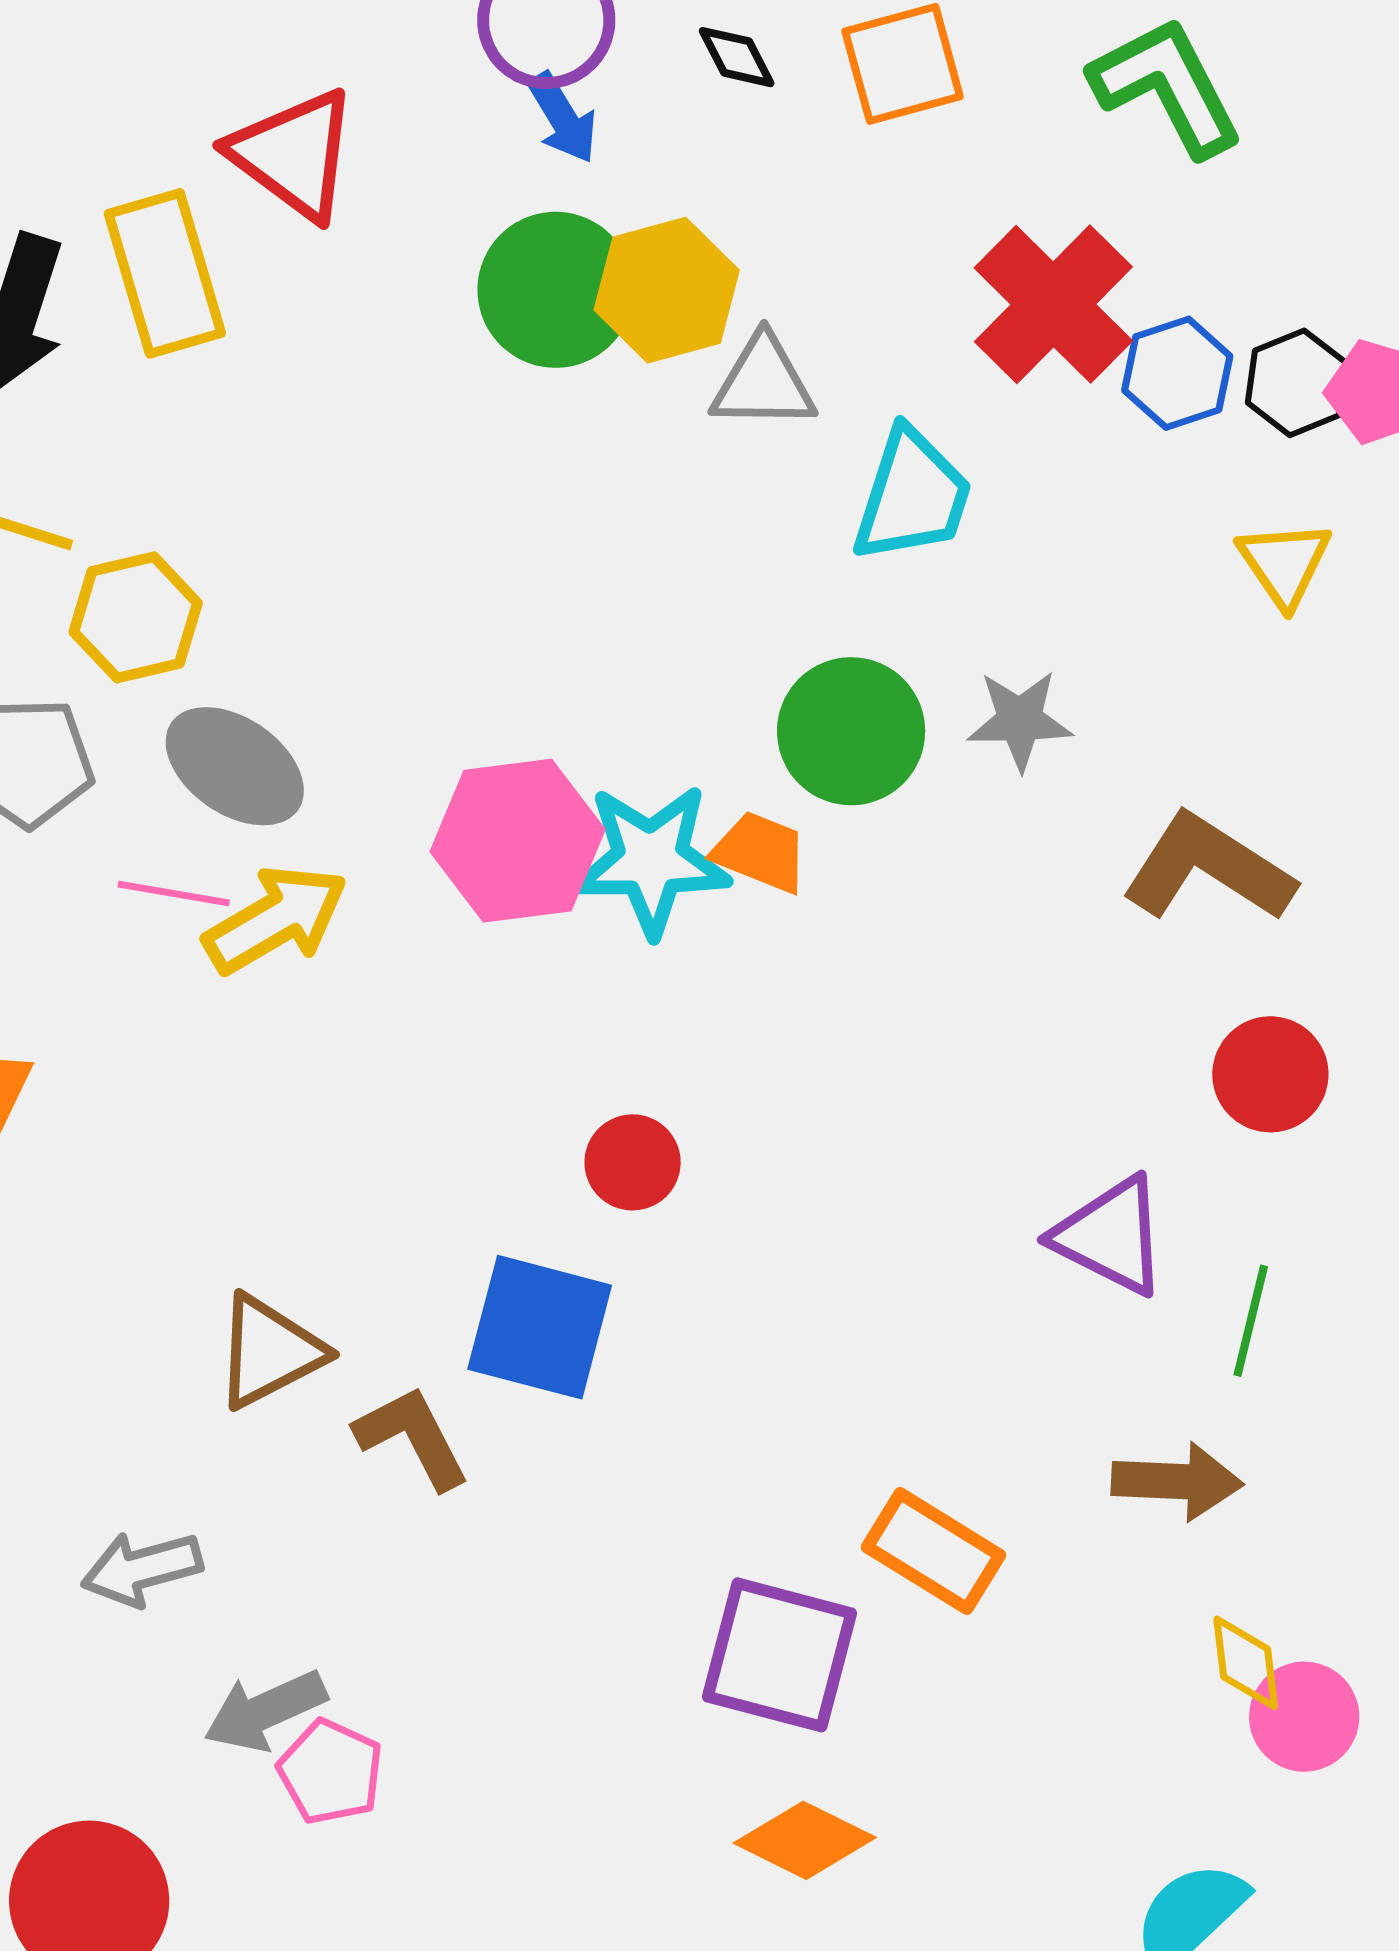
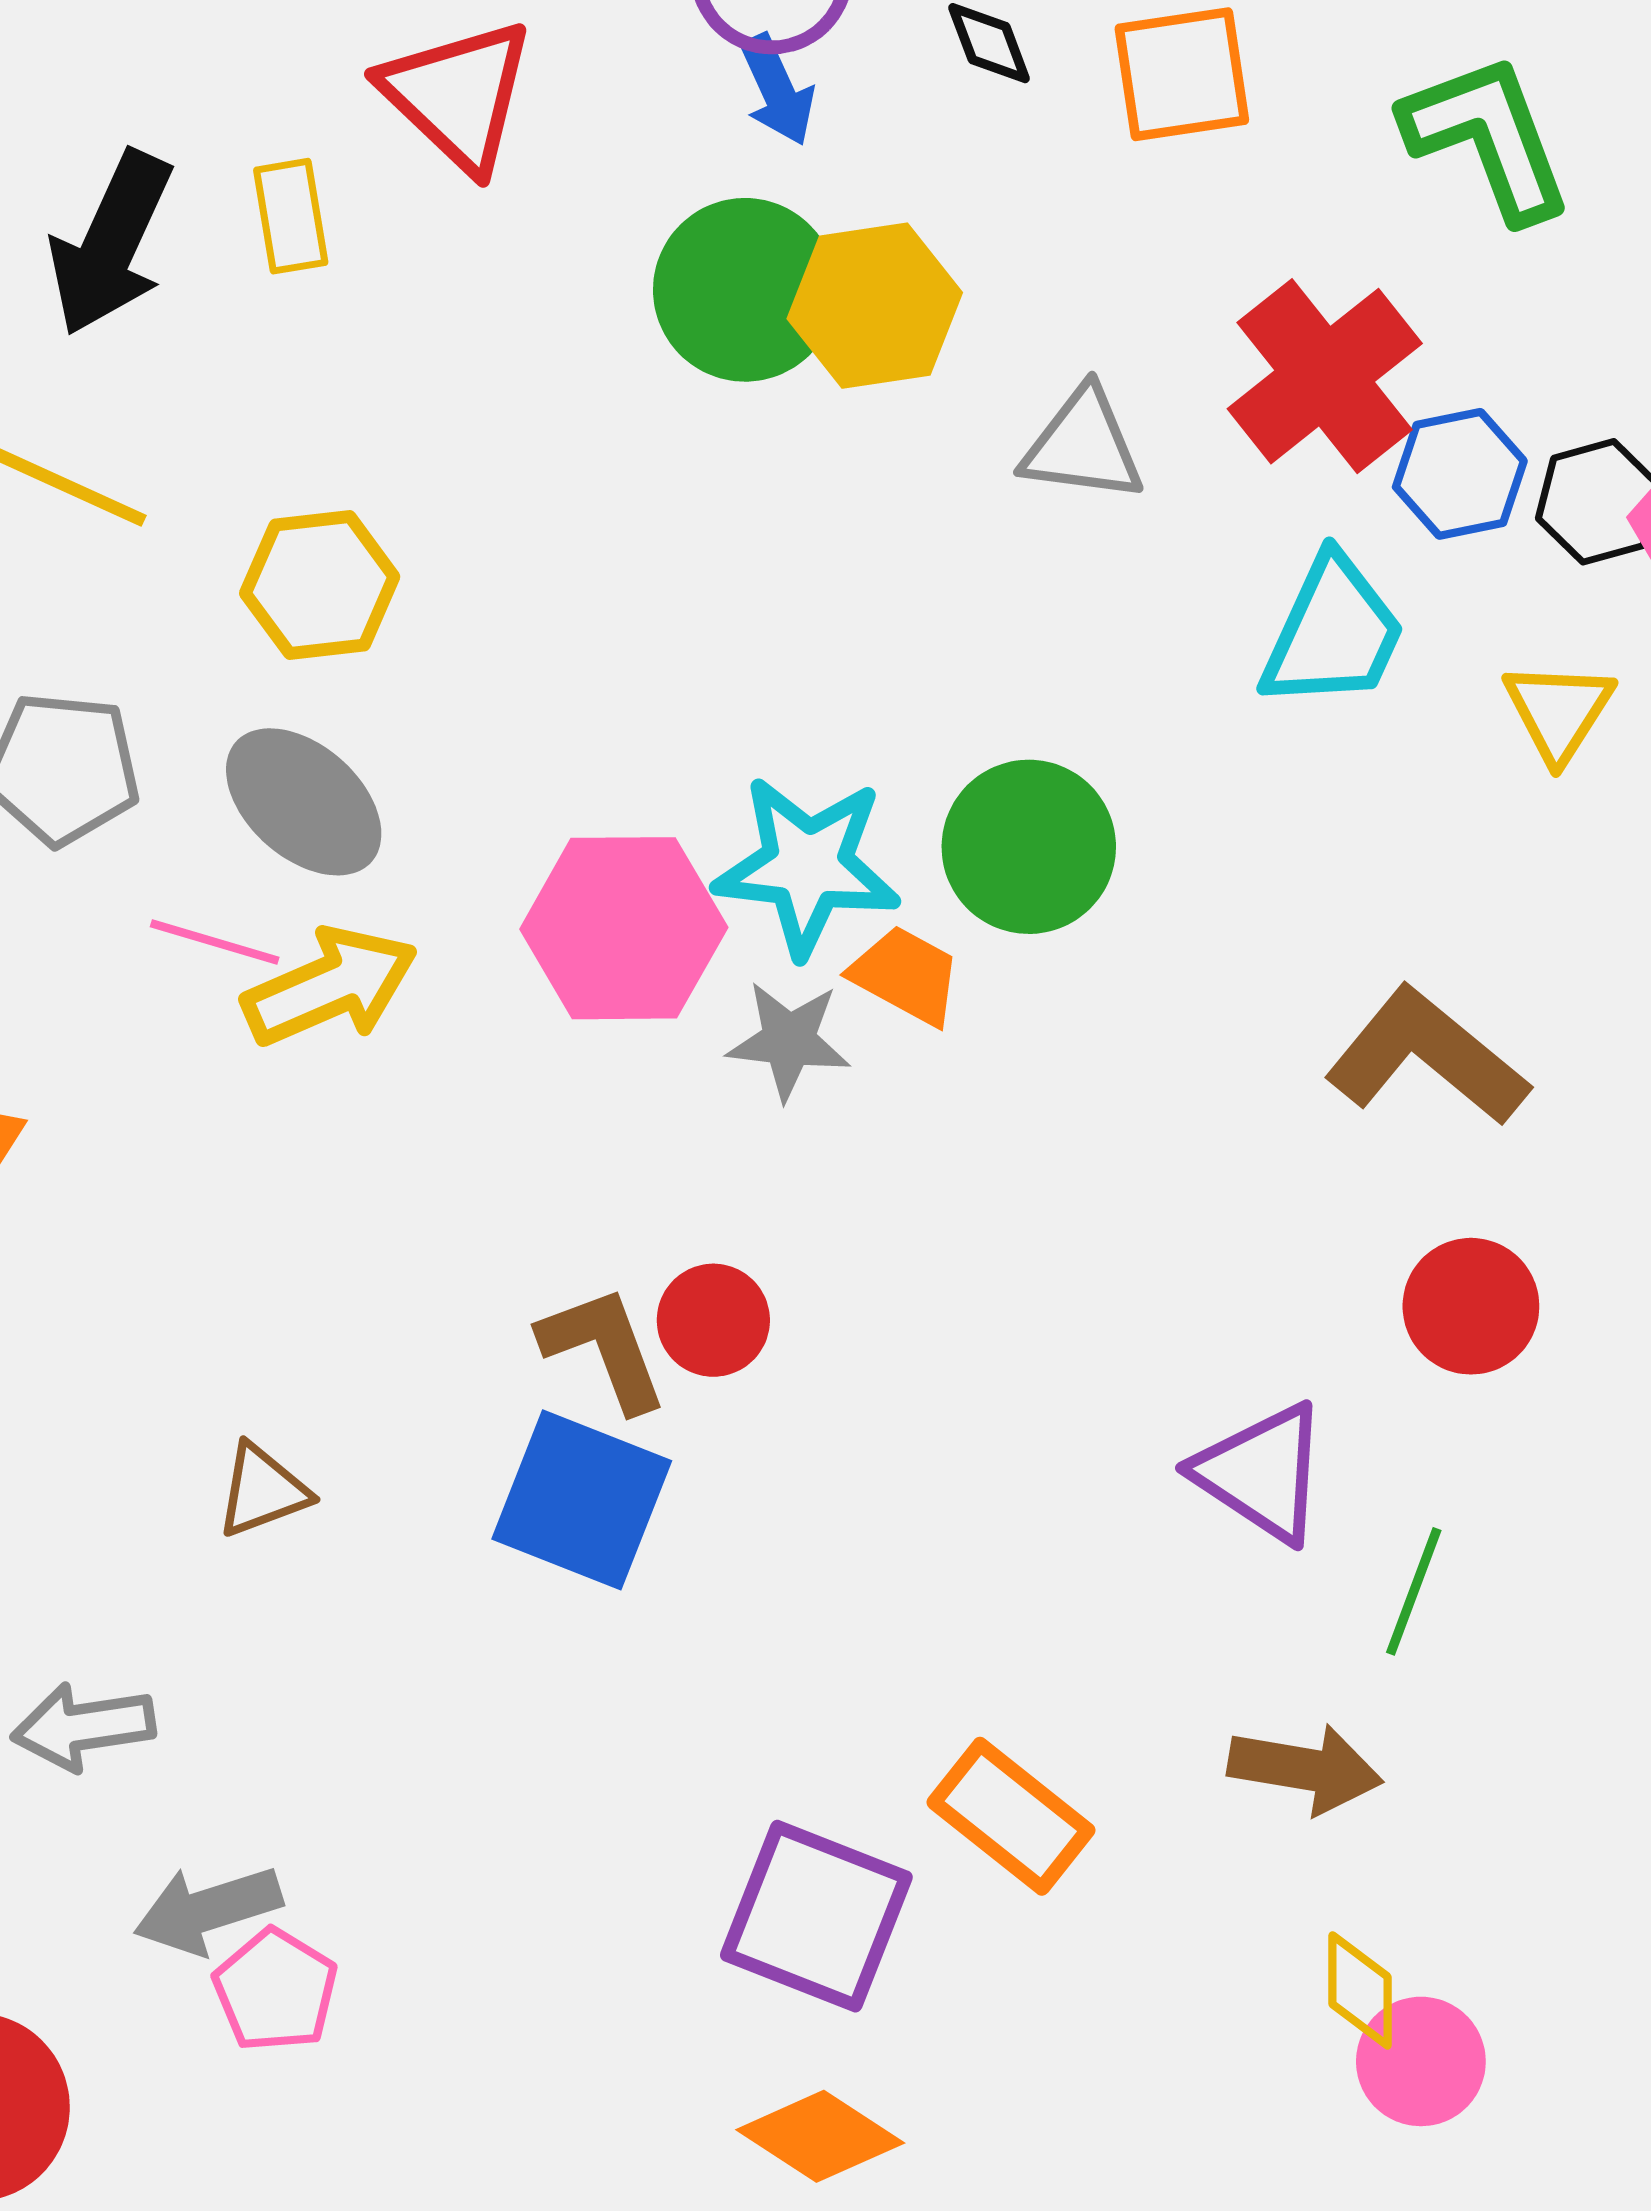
yellow rectangle: (165, 273) -> (291, 216), size x0.6
gray triangle: (763, 383) -> (1083, 445), moved
cyan trapezoid: (912, 496) -> (1333, 633), moved
yellow hexagon: (136, 617) -> (320, 585), moved
gray star: (1020, 720) -> (789, 1041), moved
cyan star: (651, 860) -> (807, 866), moved
brown triangle: (269, 1352) -> (262, 1491), size x0.7
brown L-shape: (412, 1437) -> (604, 1348), moved

